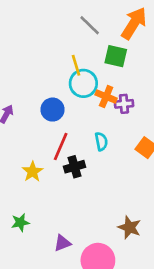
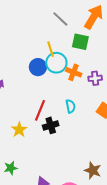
purple cross: (124, 104) -> (95, 78), moved
blue circle: (53, 110) -> (38, 67), moved

